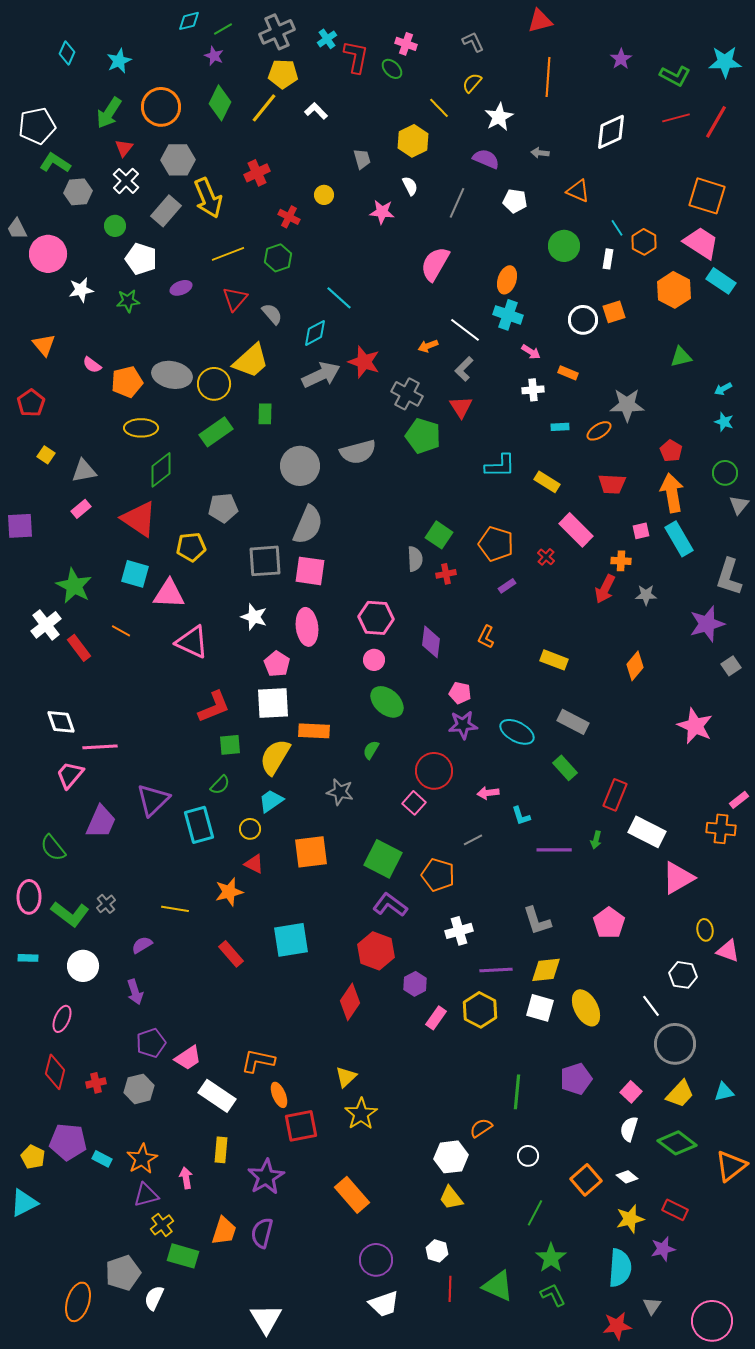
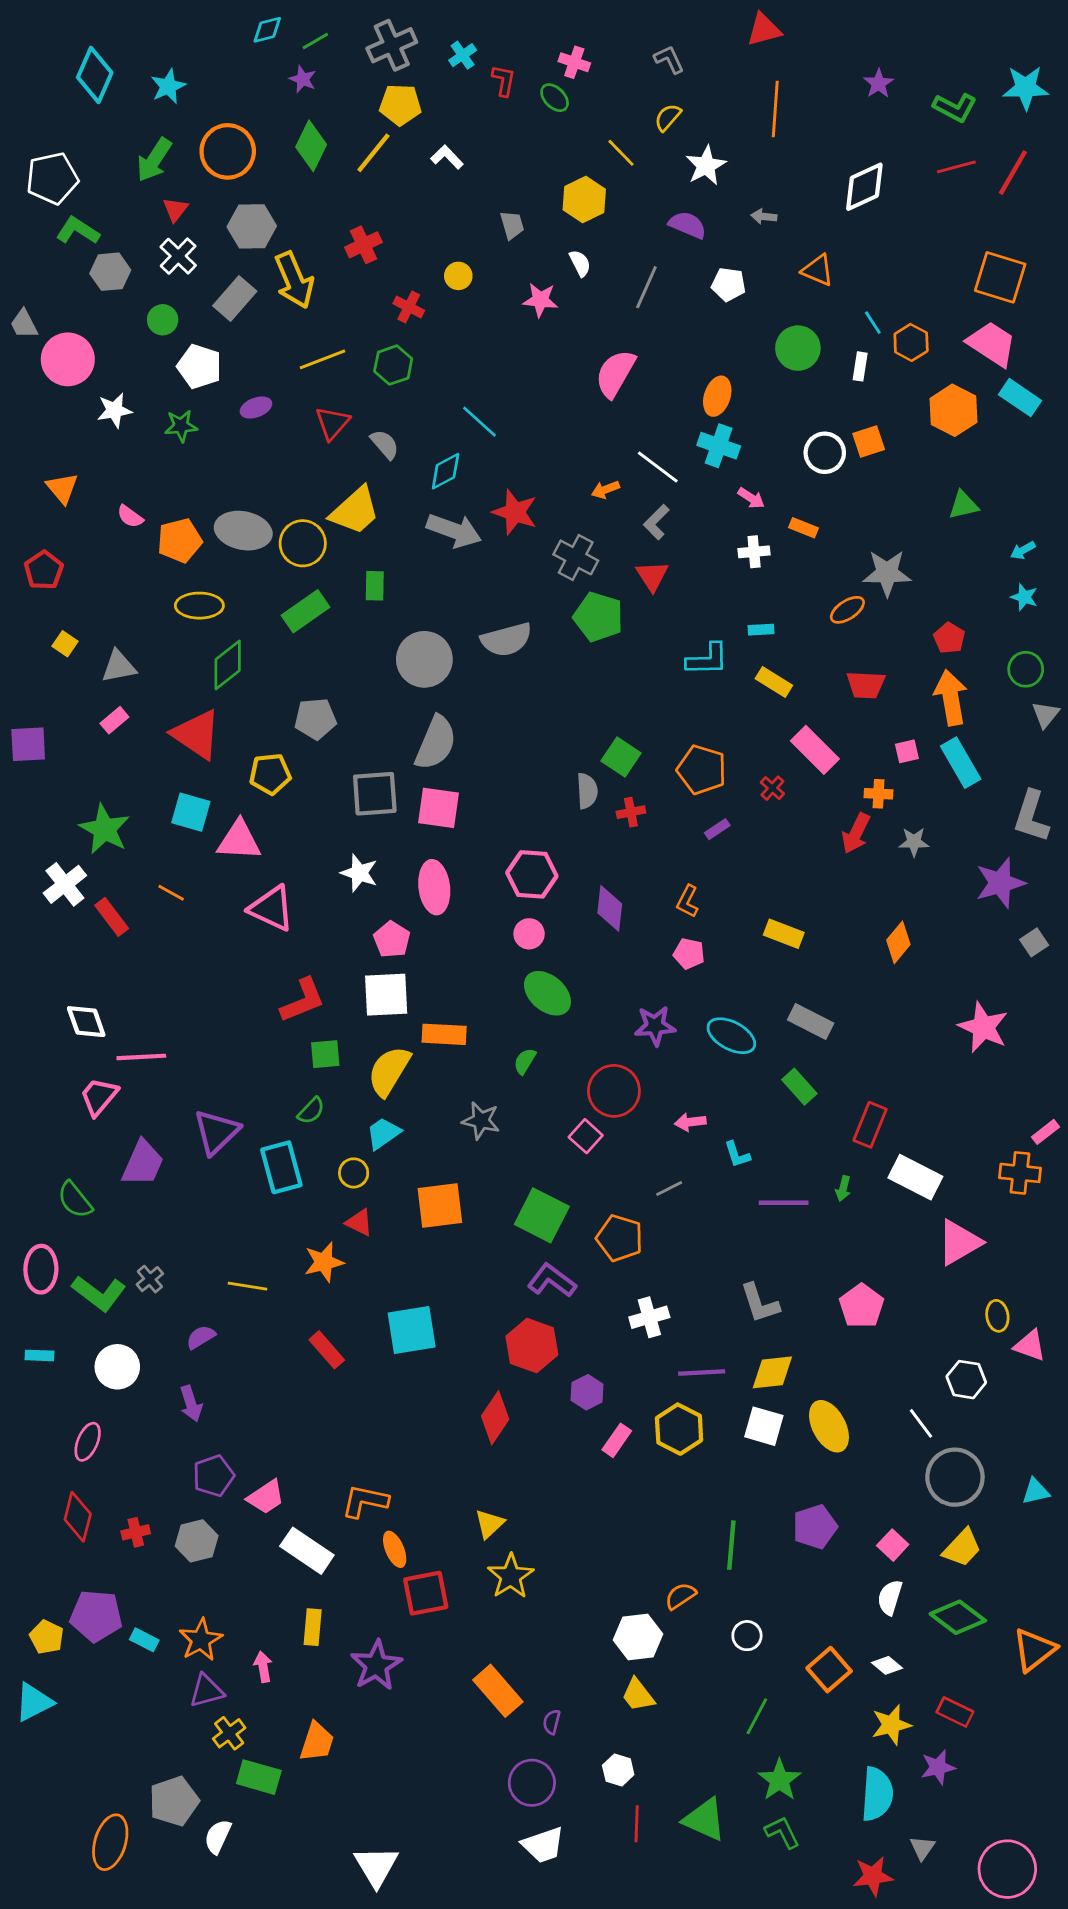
cyan diamond: (67, 53) -> (95, 75), size x1.6
red L-shape: (356, 57) -> (504, 81), size x0.7
gray arrow: (321, 375) -> (454, 531), turned 45
cyan rectangle: (560, 427) -> (761, 630), moved
pink pentagon: (460, 693) -> (689, 954), moved
cyan triangle: (724, 1092) -> (1036, 1491), moved
purple semicircle: (262, 1233) -> (552, 1722), moved, size x0.6

